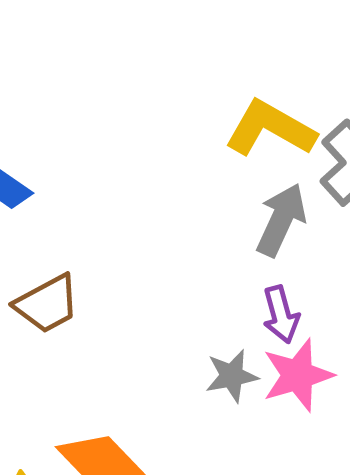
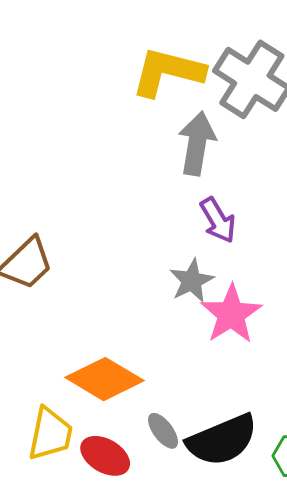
pink star: (298, 375) -> (231, 314), moved

